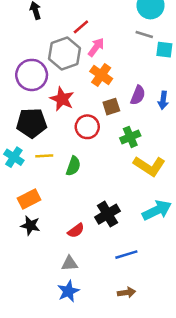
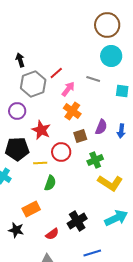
gray line: (144, 34) -> (93, 79), moved
gray hexagon: (65, 53) -> (33, 84), moved
purple circle: (32, 75) -> (17, 111), size x0.7
yellow line: (44, 156) -> (40, 163), moved
orange rectangle: (29, 199) -> (31, 209), moved

